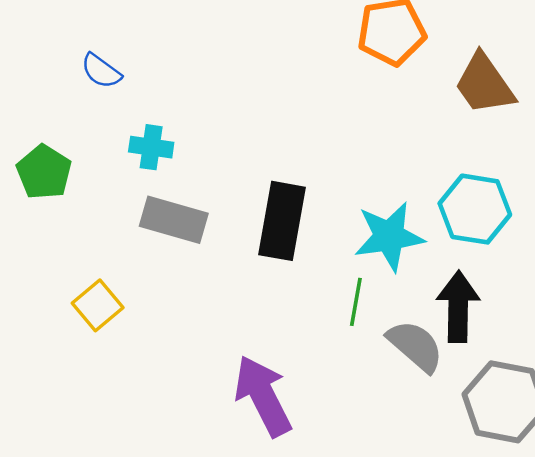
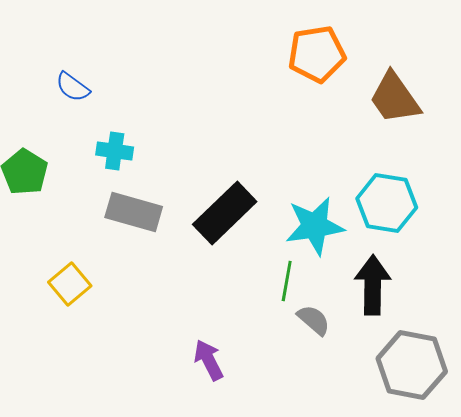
black rectangle: (282, 221) -> (225, 213), turned 36
gray semicircle: (415, 346) -> (314, 320), moved, size x0.7
purple arrow: (263, 396) -> (209, 360), size x0.6

